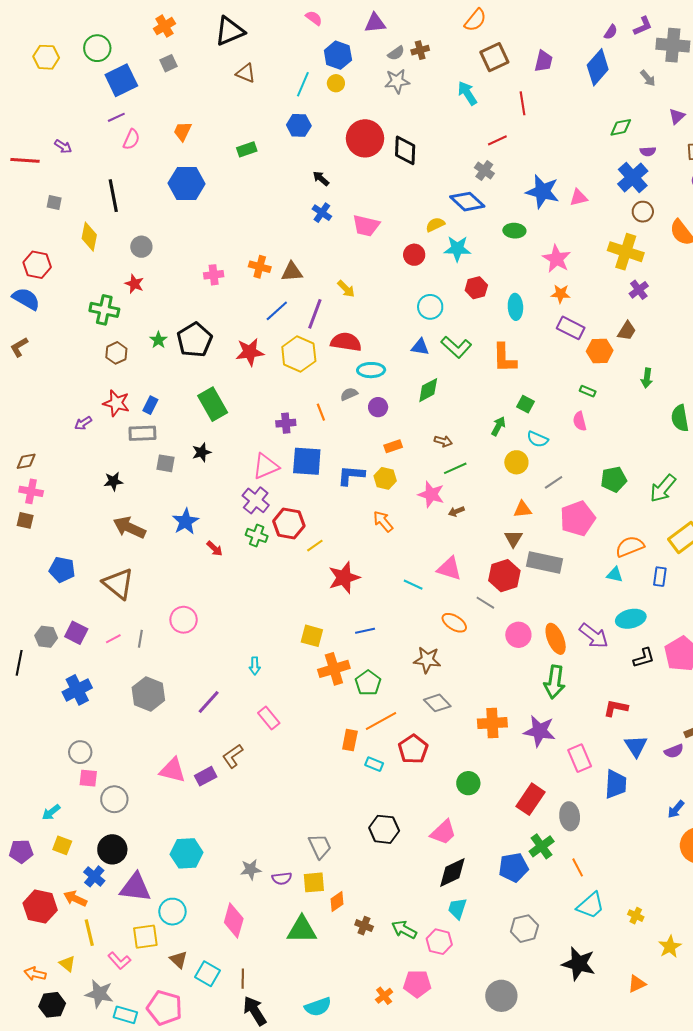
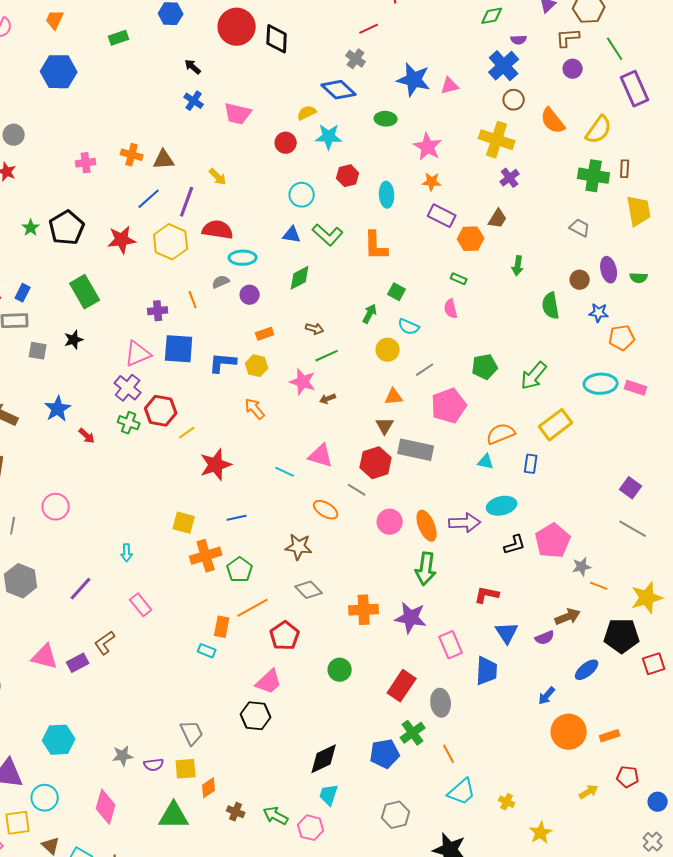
purple arrow: (594, 636) -> (465, 523), turned -40
cyan rectangle: (374, 764) -> (207, 651), moved
pink trapezoid: (443, 832) -> (269, 682), moved

